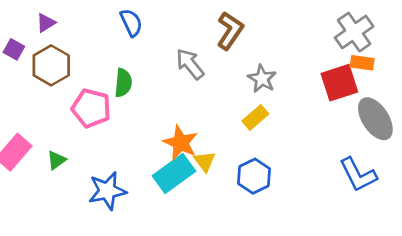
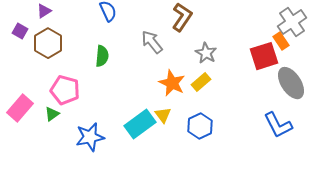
gray cross: (354, 32) -> (292, 22), moved
orange rectangle: (362, 63) -> (281, 41), turned 48
pink pentagon: (91, 108) -> (65, 90), moved
orange star: (181, 143) -> (172, 83), moved

